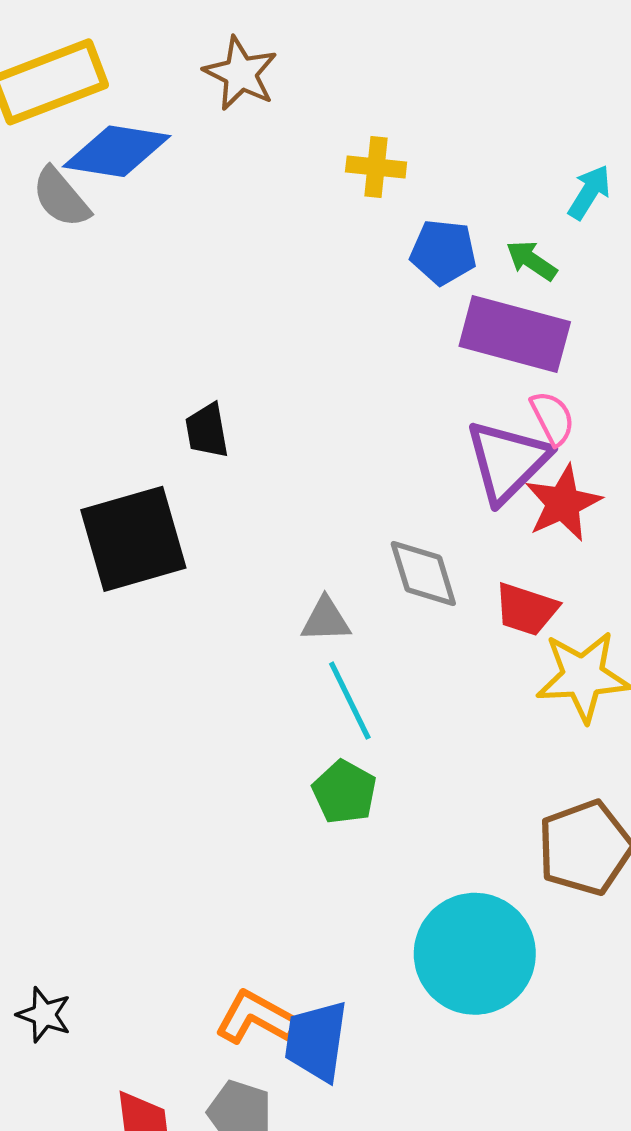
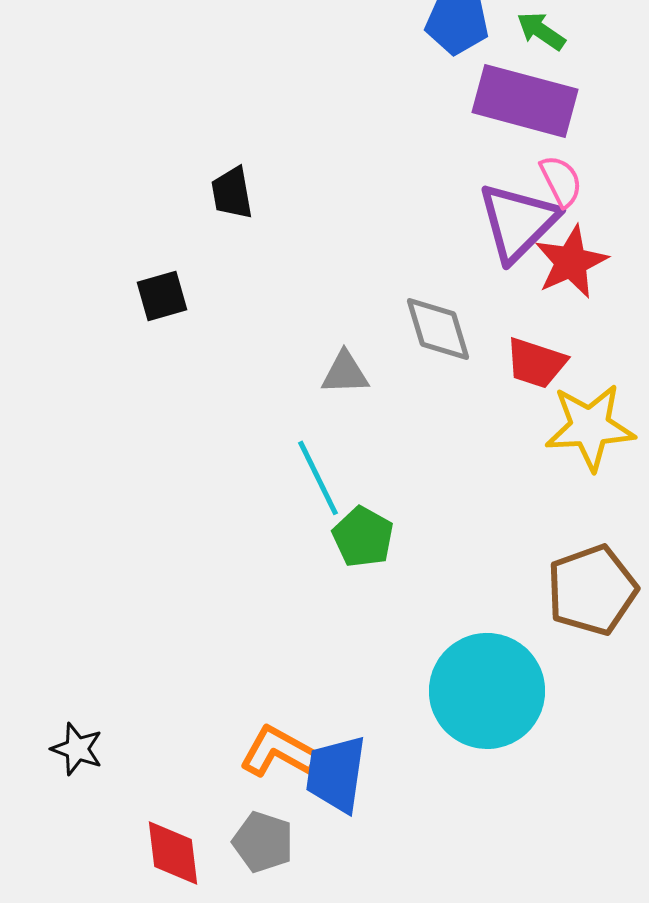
black square: (133, 539) -> (162, 296), size x0.5
cyan line: (350, 701) -> (318, 478), moved

